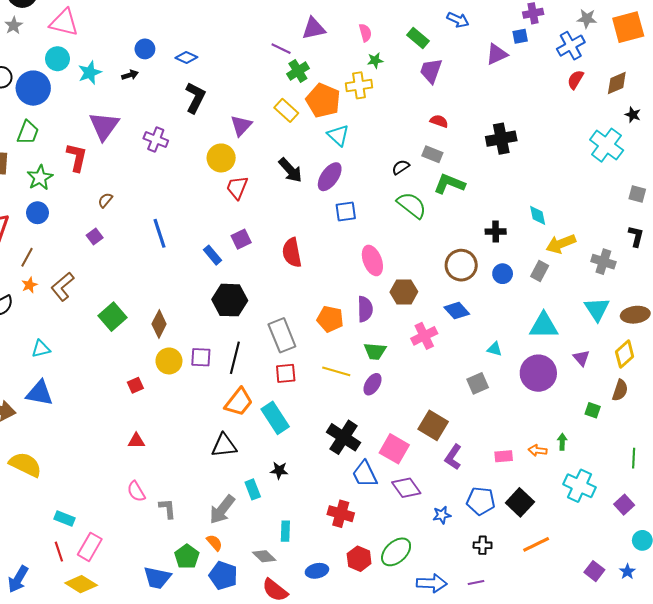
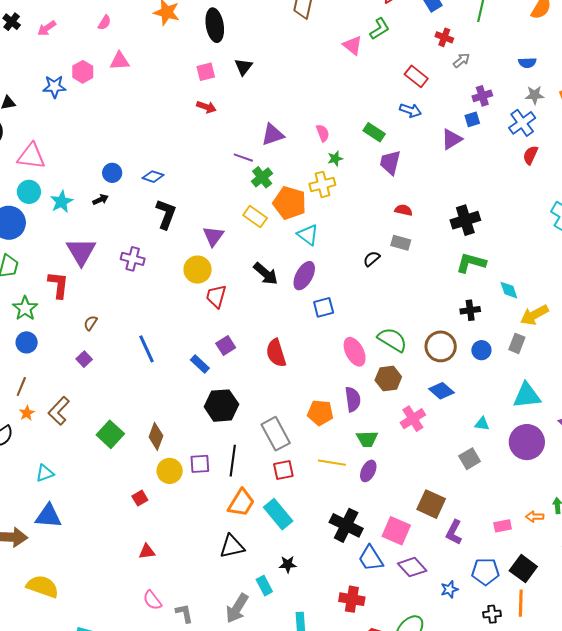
green L-shape: (449, 184) -> (471, 263), moved
green semicircle: (412, 205) -> (392, 340), moved
orange line: (536, 544) -> (521, 603), moved, turned -56

